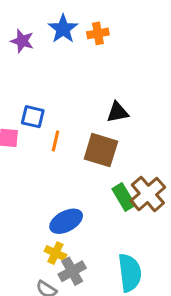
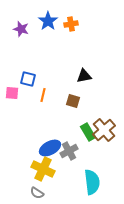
brown square: (101, 150) -> (73, 101), size x0.6
yellow cross: (55, 253) -> (43, 169), size x1.6
gray cross: (72, 271) -> (69, 151), moved

